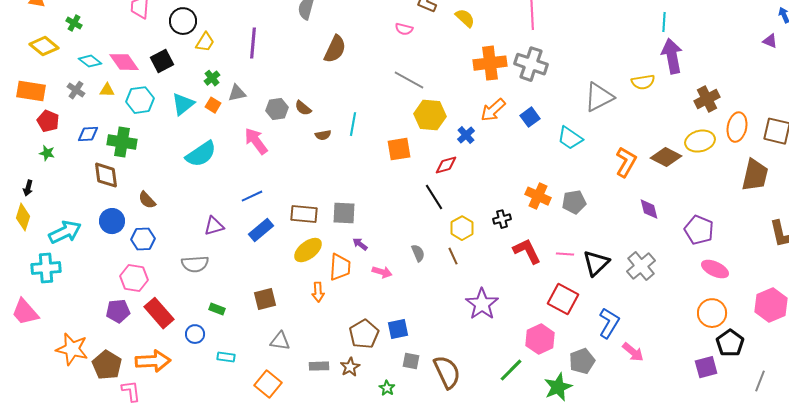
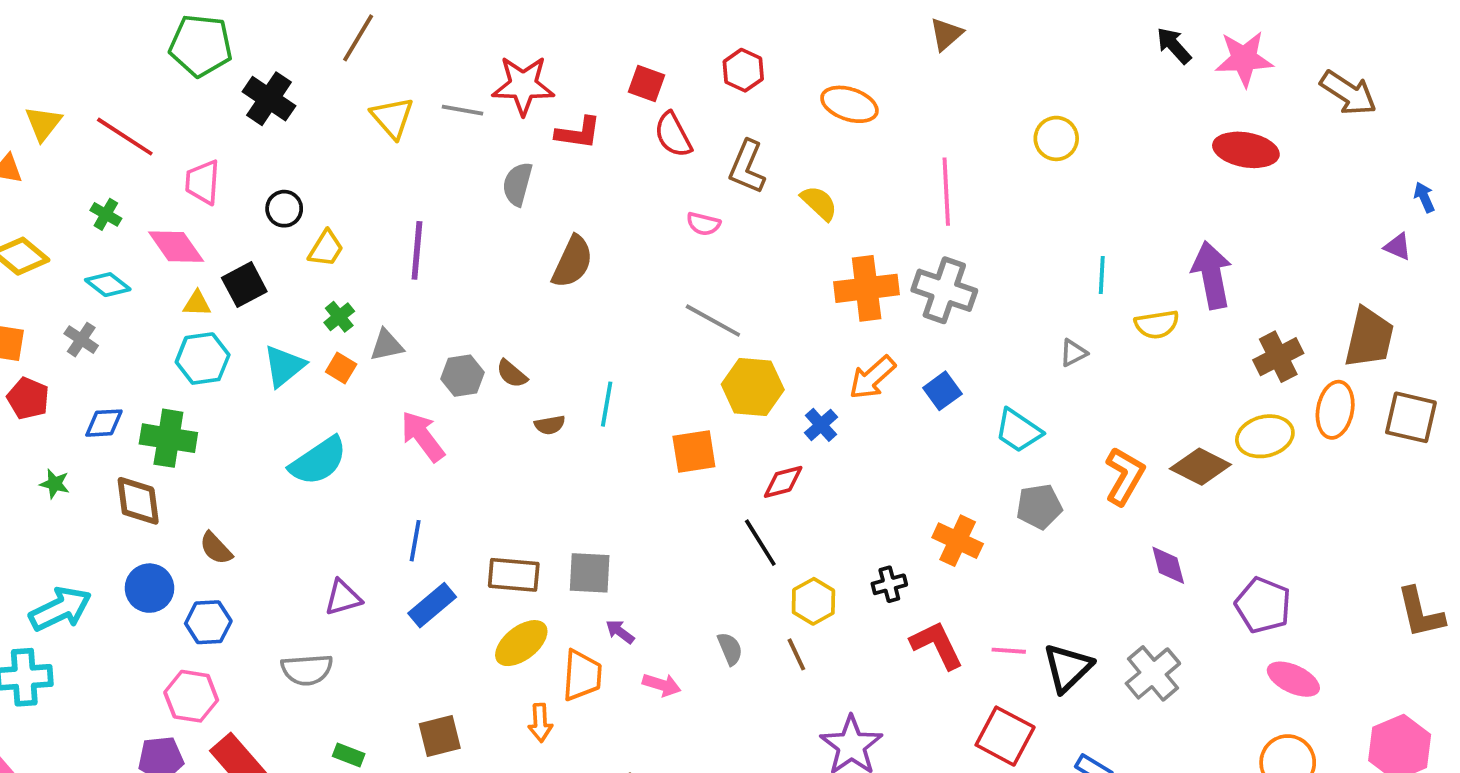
black circle: (183, 21) -> (284, 209), size x0.7
cyan line: (664, 22) -> (1102, 275), moved
green cross: (74, 23) -> (106, 214), moved
pink diamond: (124, 62) -> (176, 247), moved
yellow triangle: (107, 90) -> (197, 304), moved
gray triangle: (599, 97) -> (1073, 353), size x0.5
green star: (47, 153) -> (55, 484), moved
brown trapezoid: (755, 175) -> (1369, 338), moved
blue line: (252, 196) -> (415, 541), turned -55
gray pentagon: (574, 202) -> (1039, 507), moved

